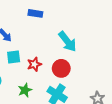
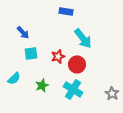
blue rectangle: (35, 13) -> (66, 11), moved
red star: (34, 64) -> (58, 56), moved

